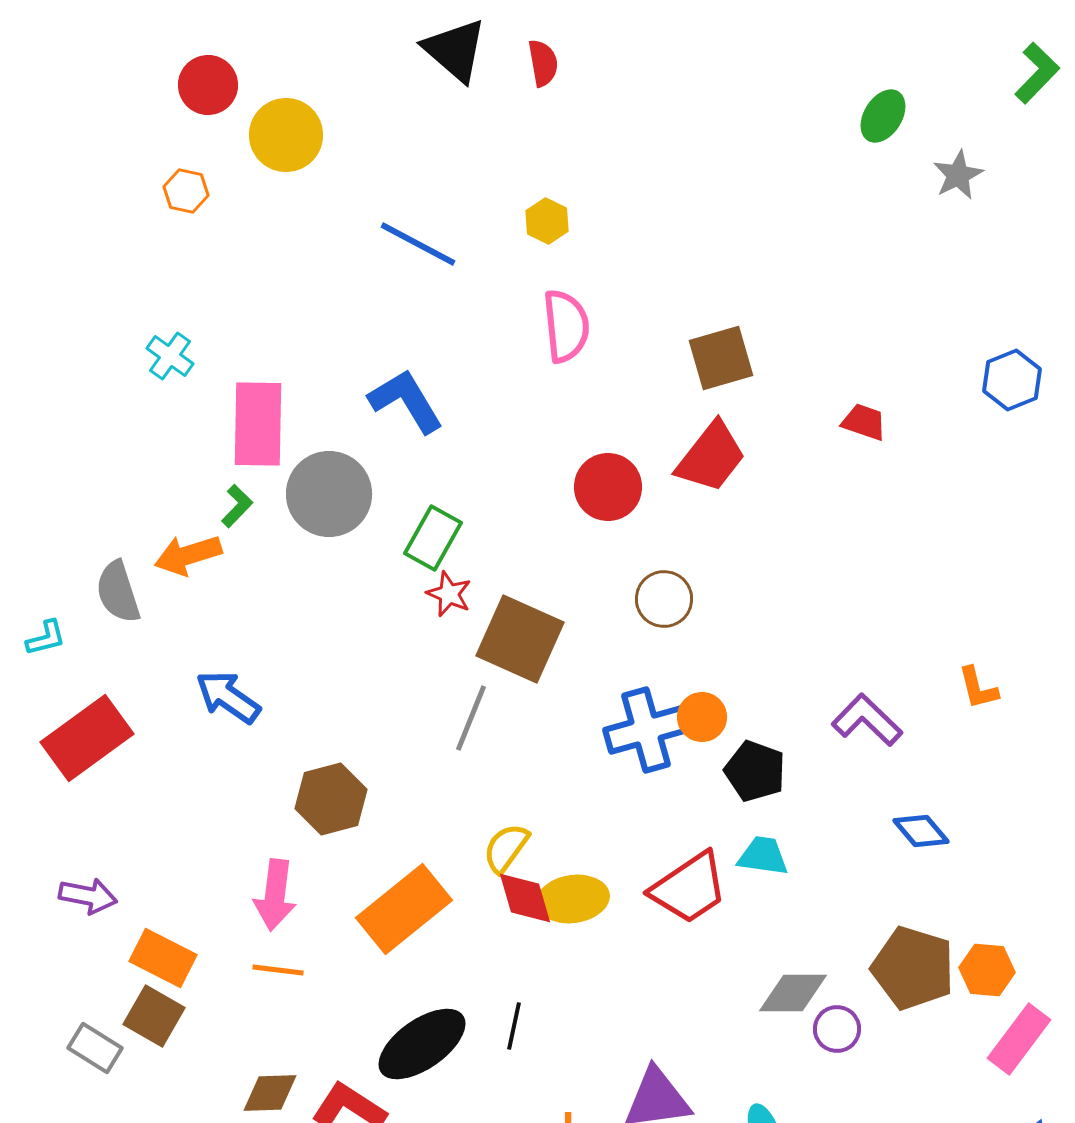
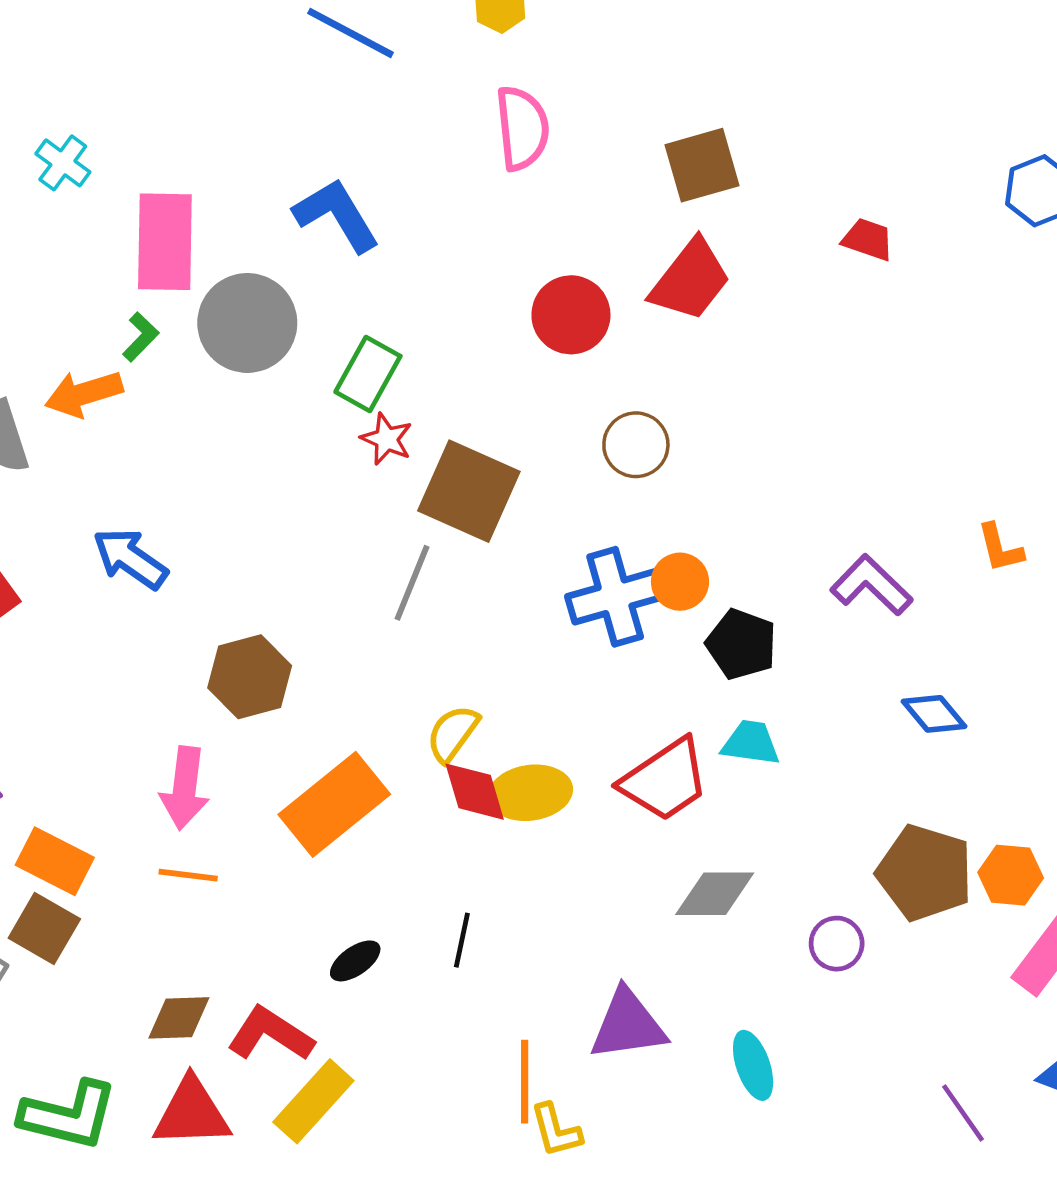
gray diamond: (793, 993) -> (715, 894), moved
black ellipse: (422, 1044) -> (355, 961), size x0.5

